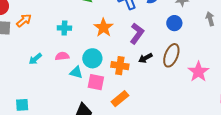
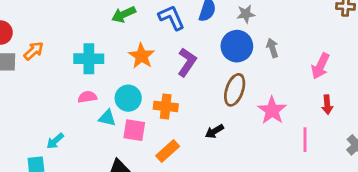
gray arrow: (210, 19) -> (272, 48), moved
blue circle: (174, 23) -> (237, 46), size x1.5
cyan cross: (64, 28) -> (89, 59), size x1.5
black arrow: (145, 58) -> (214, 131), moved
cyan arrow: (35, 59) -> (55, 141), moved

